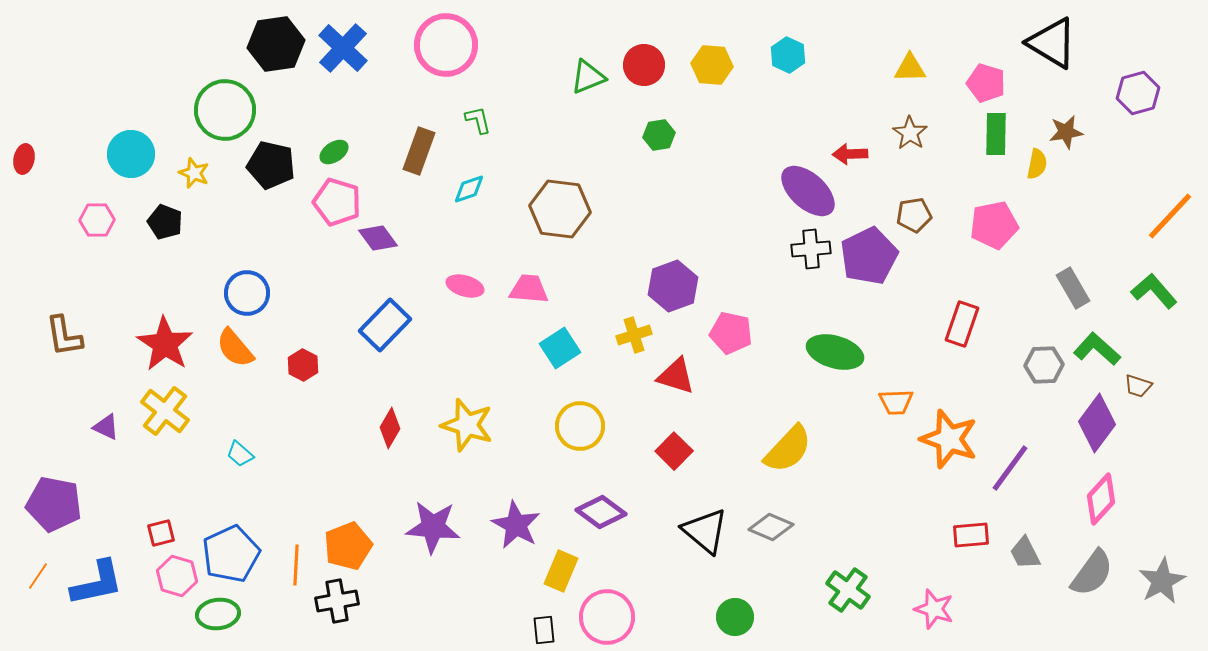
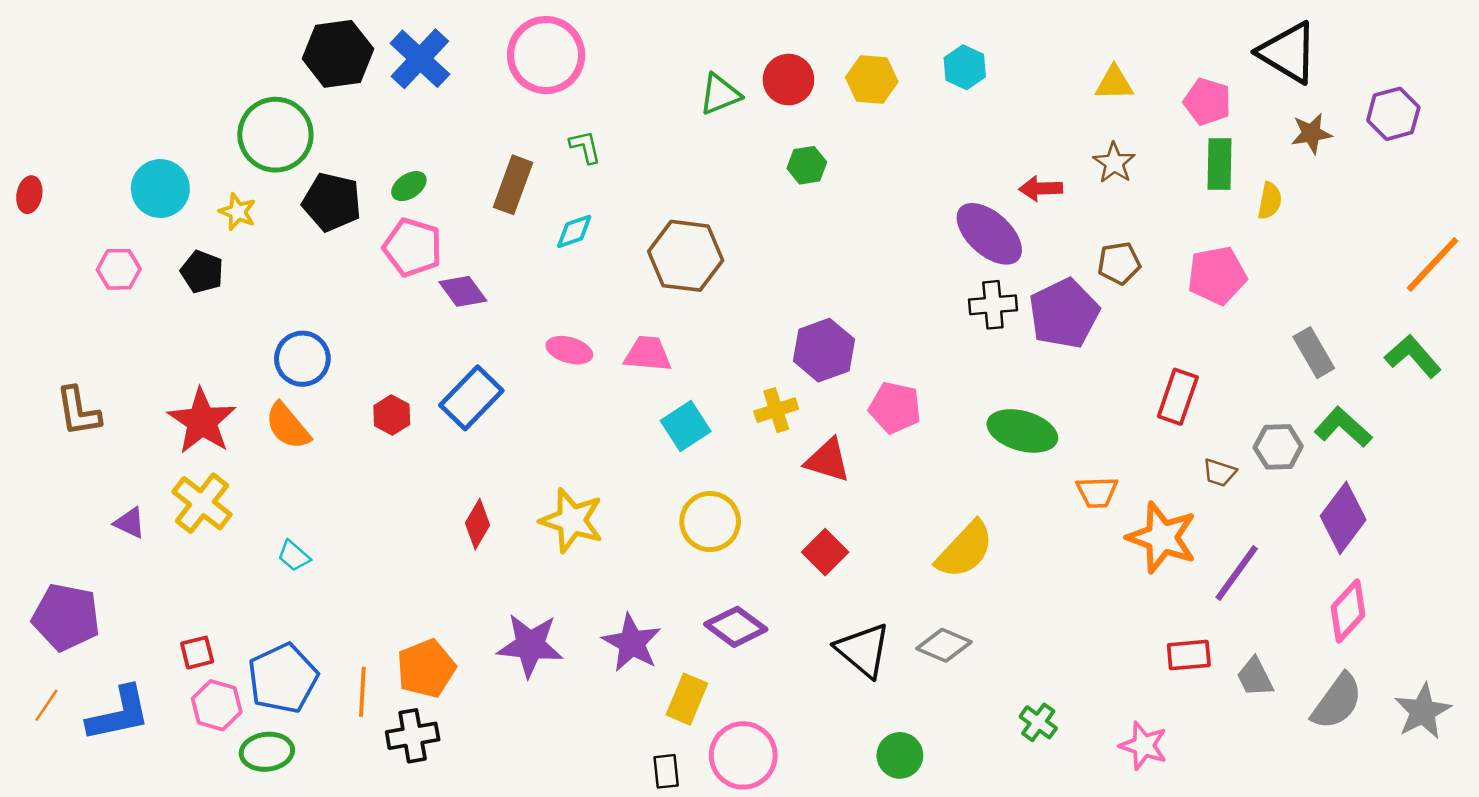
brown star: (1066, 132) -> (1311, 133), moved
red hexagon: (303, 365) -> (392, 415), moved
brown trapezoid: (1138, 386) -> (1219, 473), moved
green cross: (848, 590) -> (1038, 722), size x0.7

